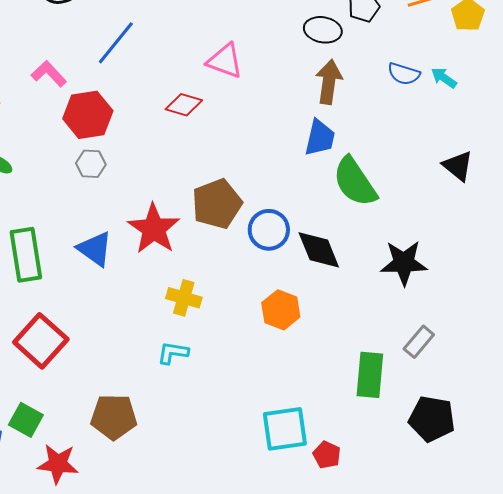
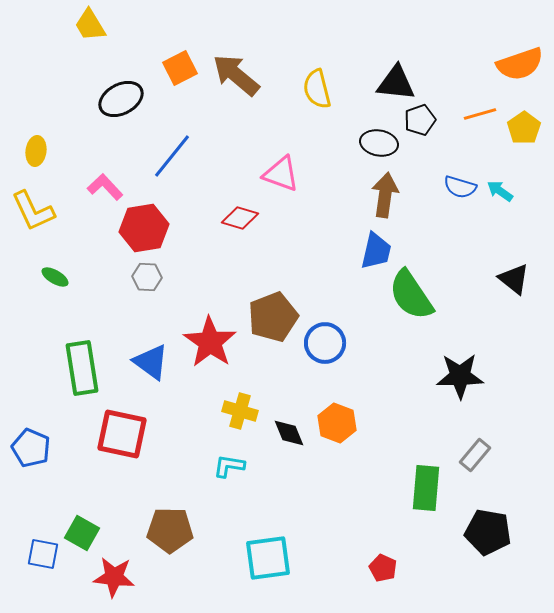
black diamond: (319, 250) -> (289, 433), moved, size x0.7
red square: (41, 341) -> (122, 434), moved, turned -30
cyan square: (285, 429) -> (268, 558), moved

